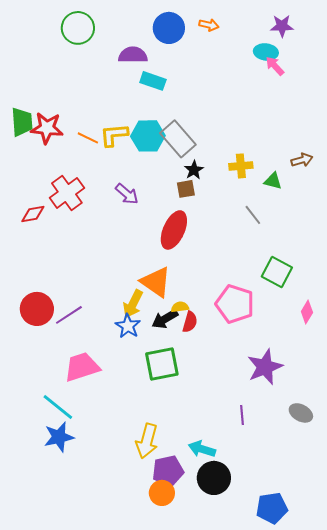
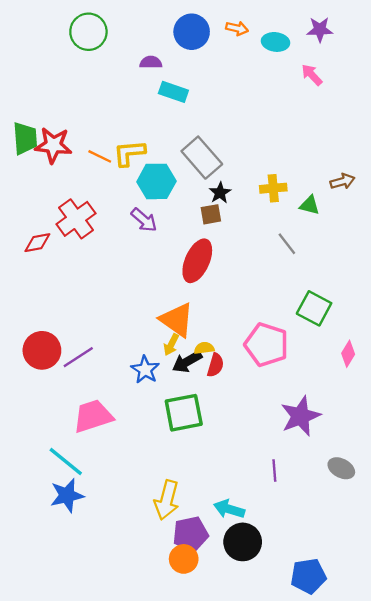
cyan ellipse: (266, 52) -> (276, 42), moved
purple semicircle: (133, 55) -> (151, 62), size x0.7
cyan hexagon: (148, 136) -> (156, 181), moved
yellow arrow: (133, 304) -> (171, 345), moved, size x0.7

